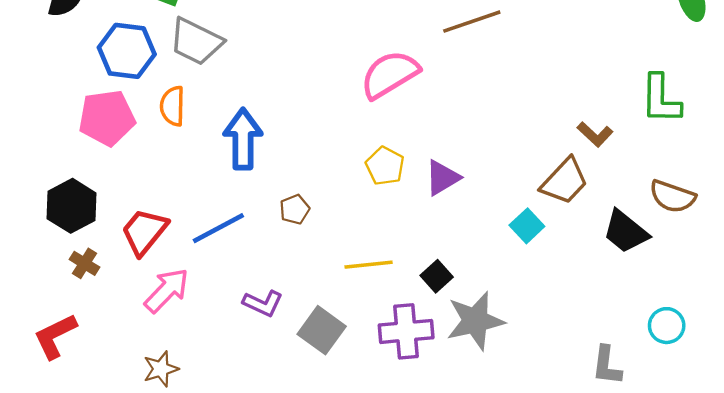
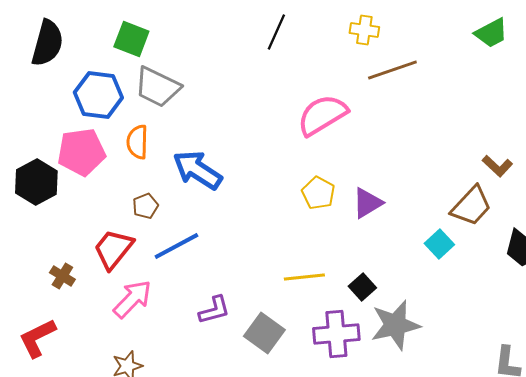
blue arrow: (243, 139) -> (197, 170), turned -57
black hexagon: (72, 206) -> (36, 182), moved
brown pentagon: (295, 209) -> (145, 206), moved
purple L-shape: (263, 303) -> (214, 310), turned -40

